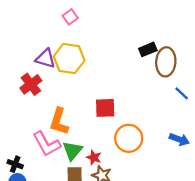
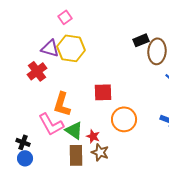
pink square: (70, 17) -> (65, 17), moved
green triangle: (72, 151) -> (74, 130), turned -36

